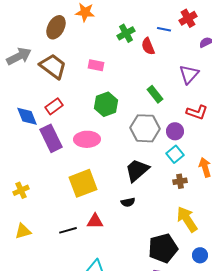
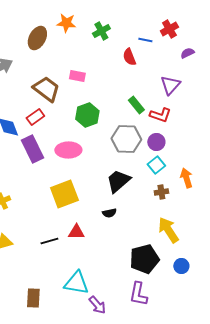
green cross: (126, 33) -> (101, 31), moved
brown trapezoid: (53, 66) -> (46, 89), moved
red L-shape: (197, 112) -> (160, 115), moved

